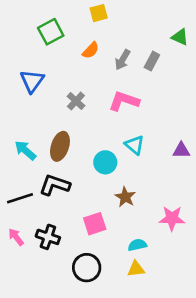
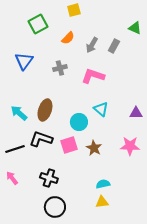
gray cross: (76, 101) -> (60, 68), moved, turned 32
pink star: (172, 218) -> (130, 146), moved
pink square: (95, 224) -> (69, 145), moved
black cross: (48, 237) -> (49, 178), moved
black circle: (87, 268) -> (55, 207), moved

